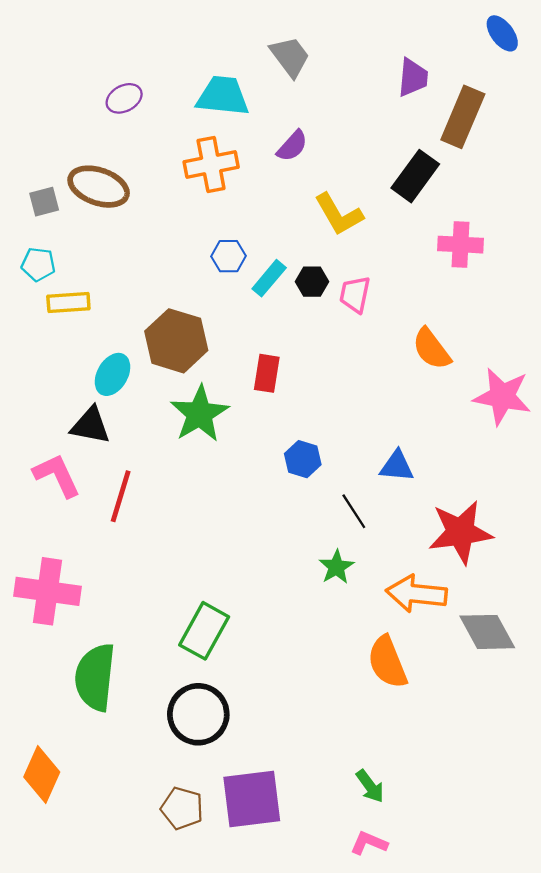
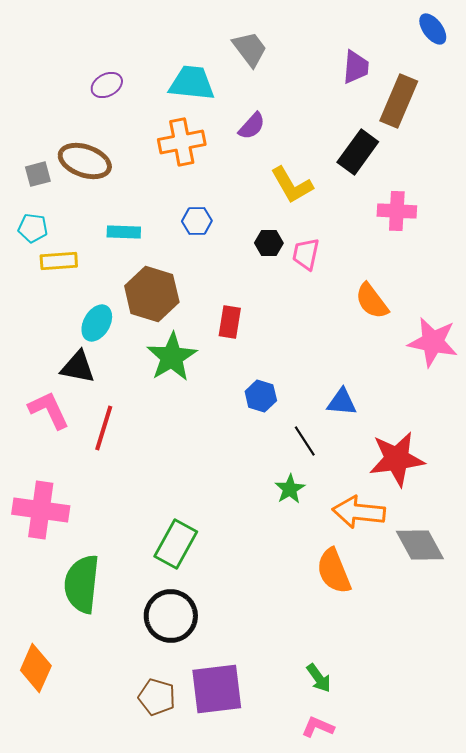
cyan rectangle: (269, 278) -> (124, 232), moved, turned 52

